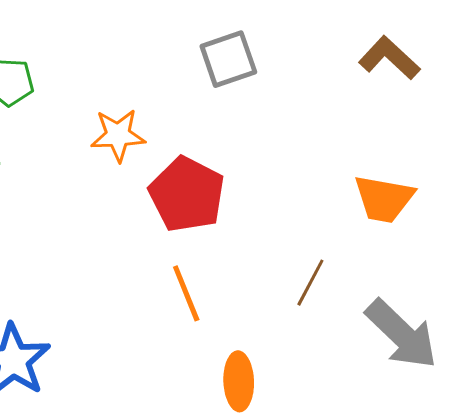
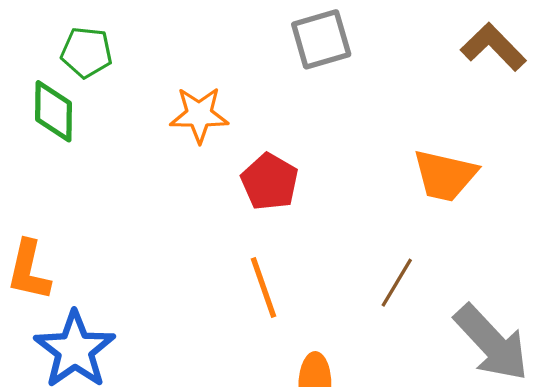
red pentagon: (187, 194) -> (270, 182), size x0.7
orange trapezoid: (384, 199) -> (445, 175), moved

